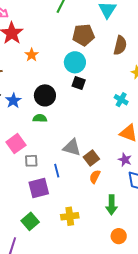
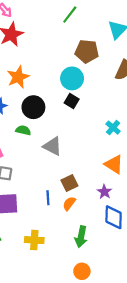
orange star: (32, 55) -> (18, 77), moved, size x1.5
gray triangle: (72, 147) -> (52, 146), moved
blue line: (57, 171) -> (48, 198), moved

